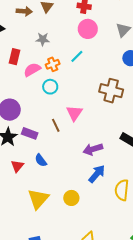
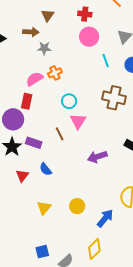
brown arrow: (24, 11) -> (31, 32), moved
cyan line: (77, 56) -> (106, 61), moved, turned -64
red rectangle: (14, 57) -> (27, 101), moved
cyan circle: (50, 87) -> (69, 101), moved
blue arrow: (97, 174) -> (105, 218), moved
yellow triangle: (38, 199) -> (44, 208), size x0.7

